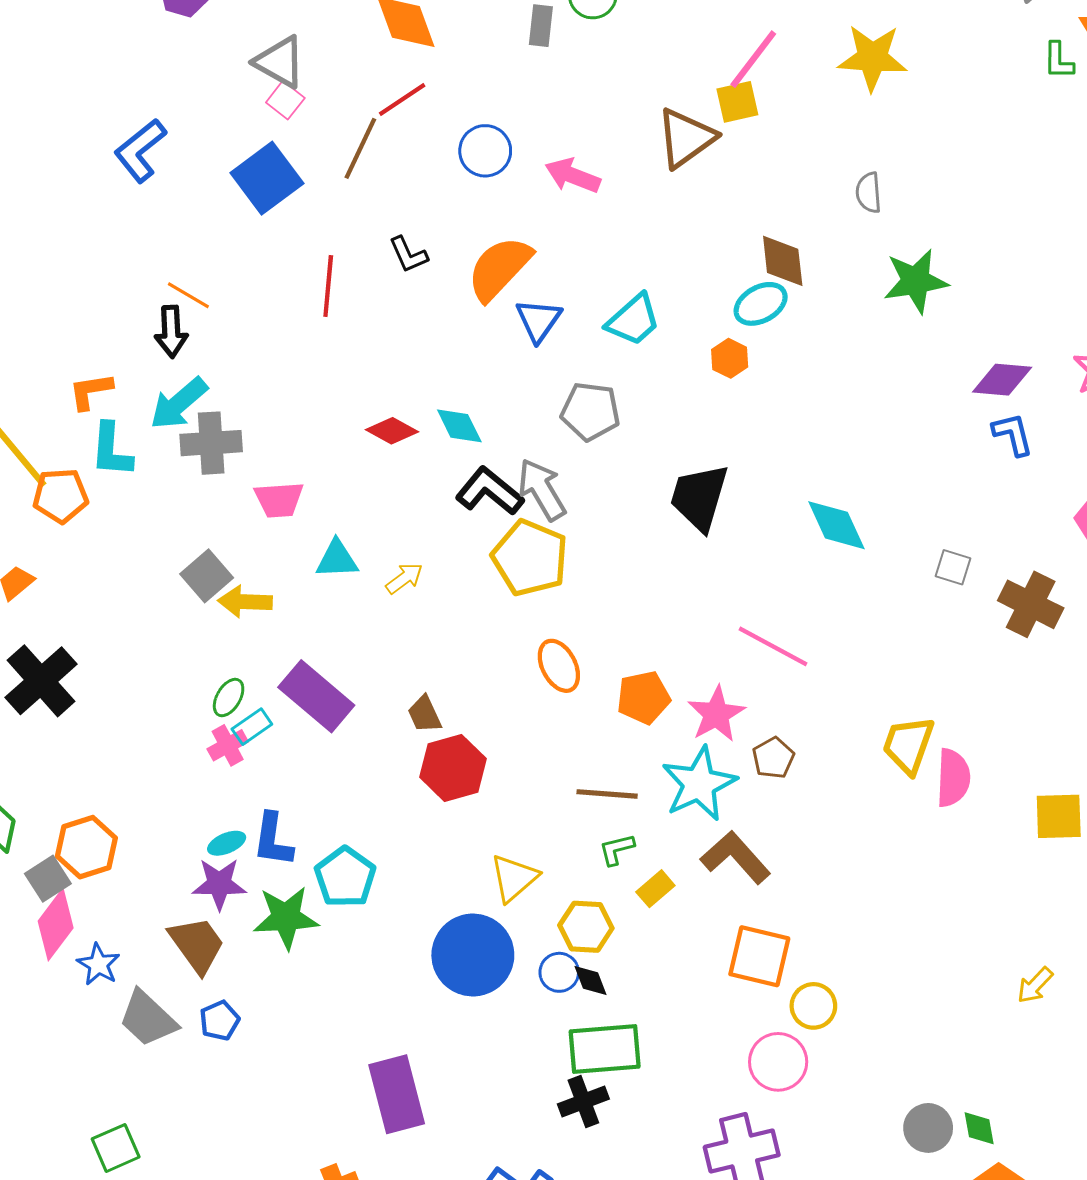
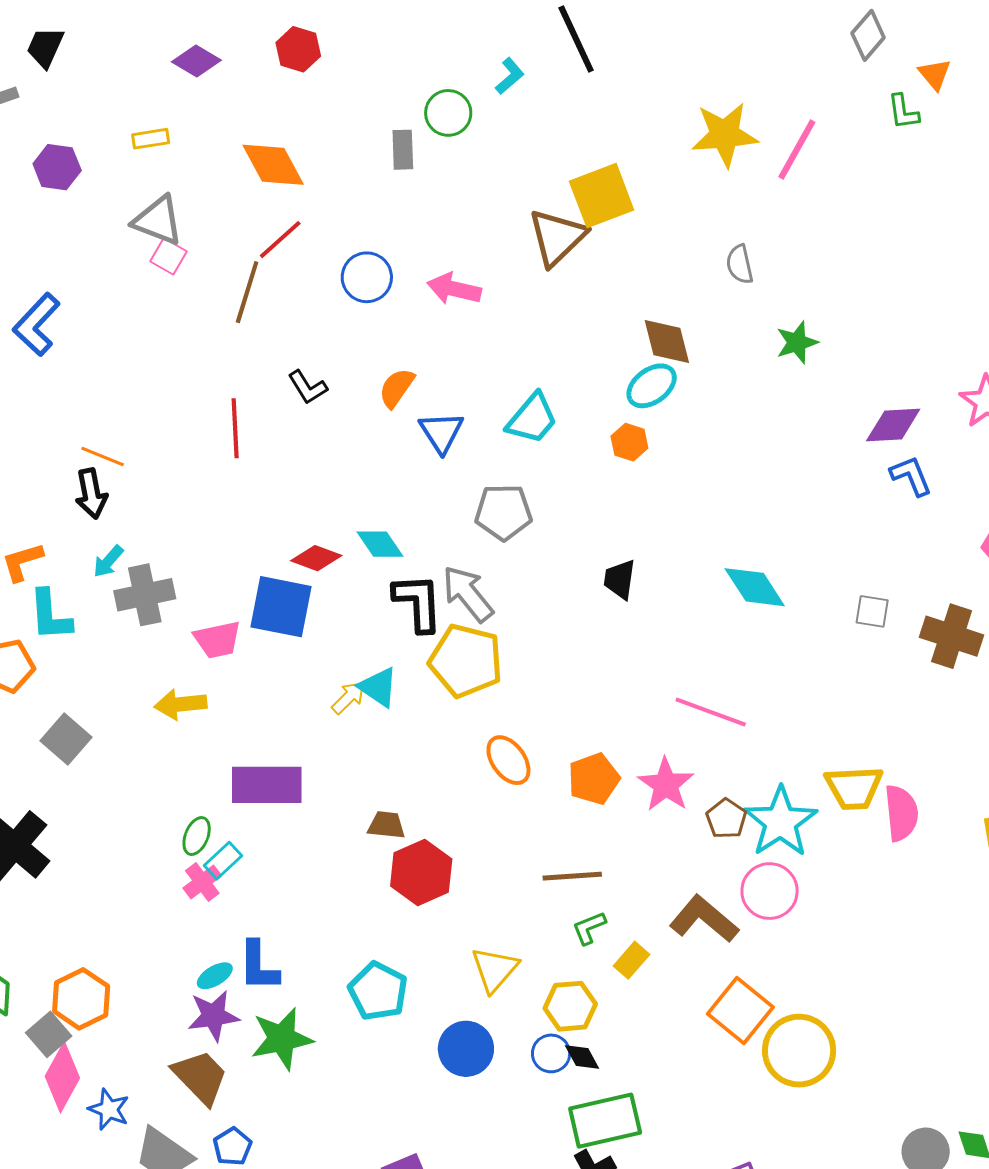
pink line: (753, 59) -> (797, 149), moved
yellow square: (737, 102) -> (602, 196), size x1.5
blue square: (267, 178) -> (281, 607), moved, turned -34
orange semicircle: (499, 268) -> (397, 388), size x0.6
green star: (916, 281) -> (797, 343), size x0.7
cyan arrow: (179, 403) -> (108, 561), size x0.6
black L-shape: (490, 491) -> (418, 603), turned 56
black trapezoid: (699, 497) -> (620, 579), size x0.6
cyan triangle: (337, 559) -> (378, 687), moved, turned 45
gray square: (207, 576) -> (66, 739), moved
yellow arrow: (245, 602) -> (181, 704), moved
purple rectangle: (316, 696) -> (267, 785), moved, turned -32
brown trapezoid: (424, 714) -> (386, 825), turned 129
yellow trapezoid: (908, 745) -> (854, 788), turned -104
cyan star: (699, 784) -> (780, 822), moved
cyan pentagon: (345, 877) -> (378, 991), moved
blue circle: (473, 955) -> (466, 1049), size x0.7
orange square: (759, 956) -> (740, 1010), turned 34
yellow circle: (813, 1006) -> (799, 1051), size x1.6
pink circle: (778, 1062) -> (770, 891), moved

